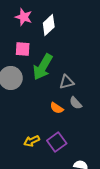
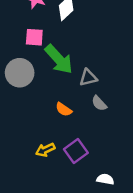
green arrow: (43, 67) -> (59, 59), turned -72
orange semicircle: (57, 108) -> (64, 109), moved

